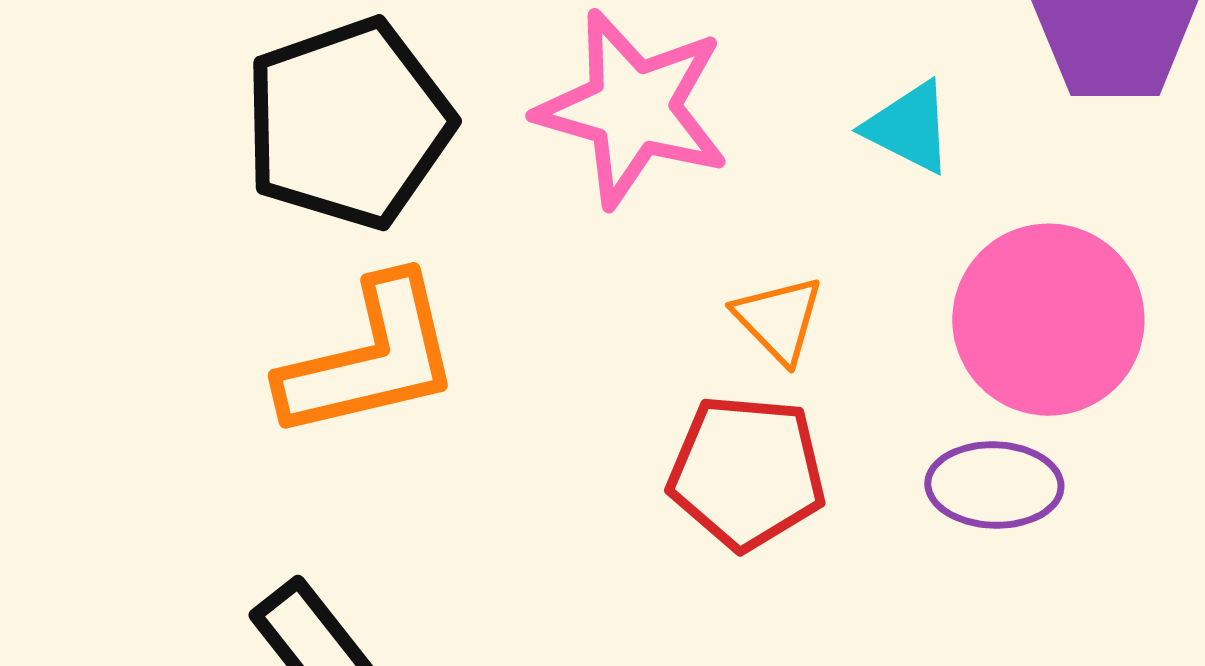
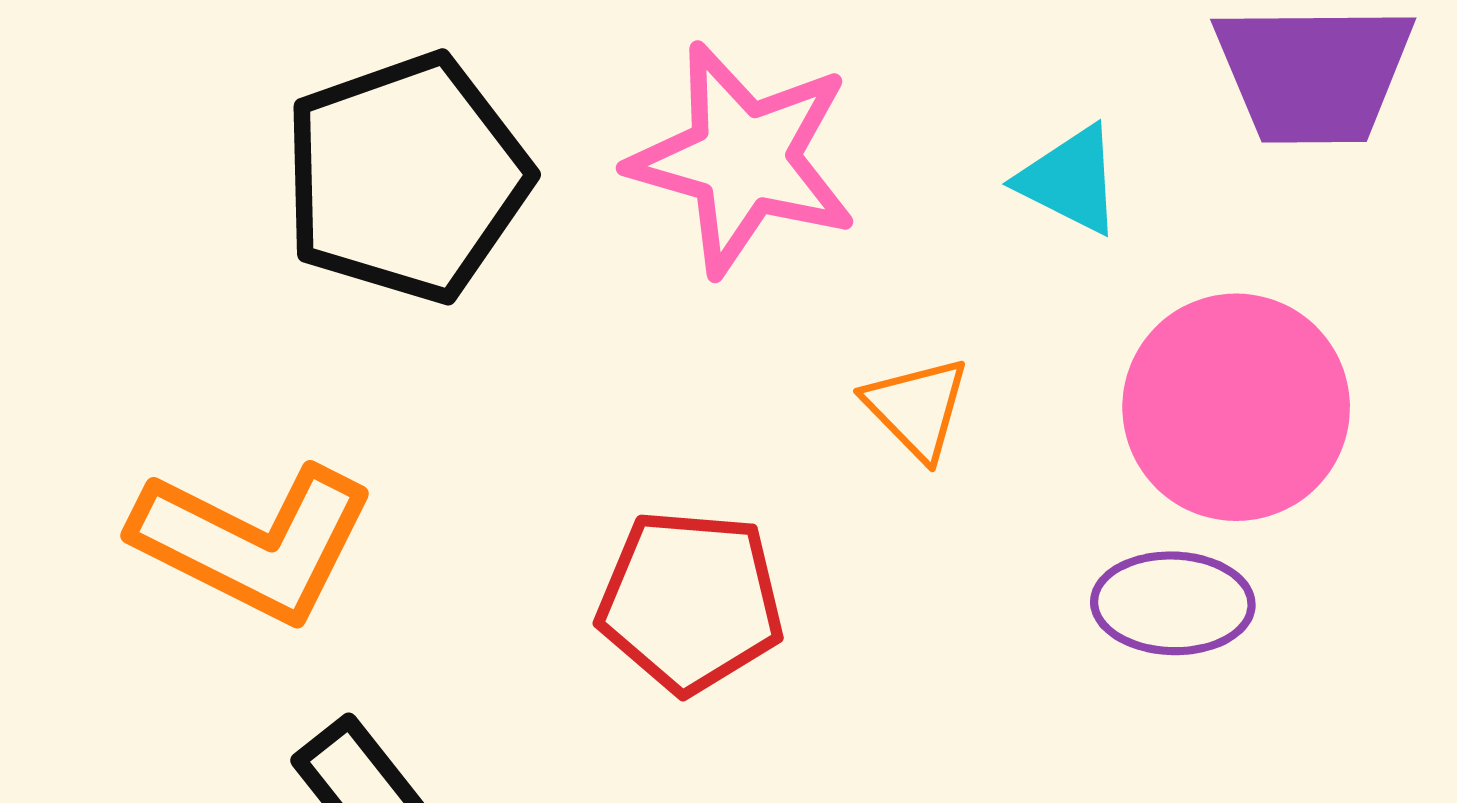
orange L-shape: (370, 358) -> (254, 542), moved, turned 40
red pentagon: (747, 472) -> (690, 601), moved

